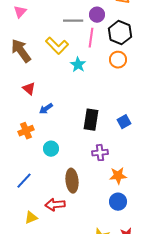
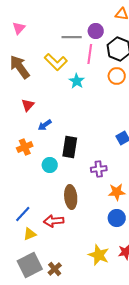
red triangle: (29, 89) -> (28, 105), turned 32
black rectangle: (91, 120) -> (70, 147), moved
blue line: (24, 181) -> (23, 214), moved

